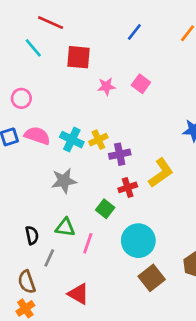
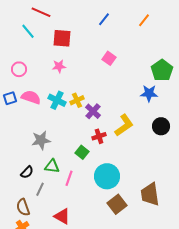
pink star: (106, 86) -> (59, 66), moved
purple cross: (120, 154) -> (93, 111), turned -35
gray star: (64, 181) -> (41, 140), moved
black semicircle: (32, 235) -> (27, 172), turned 56

